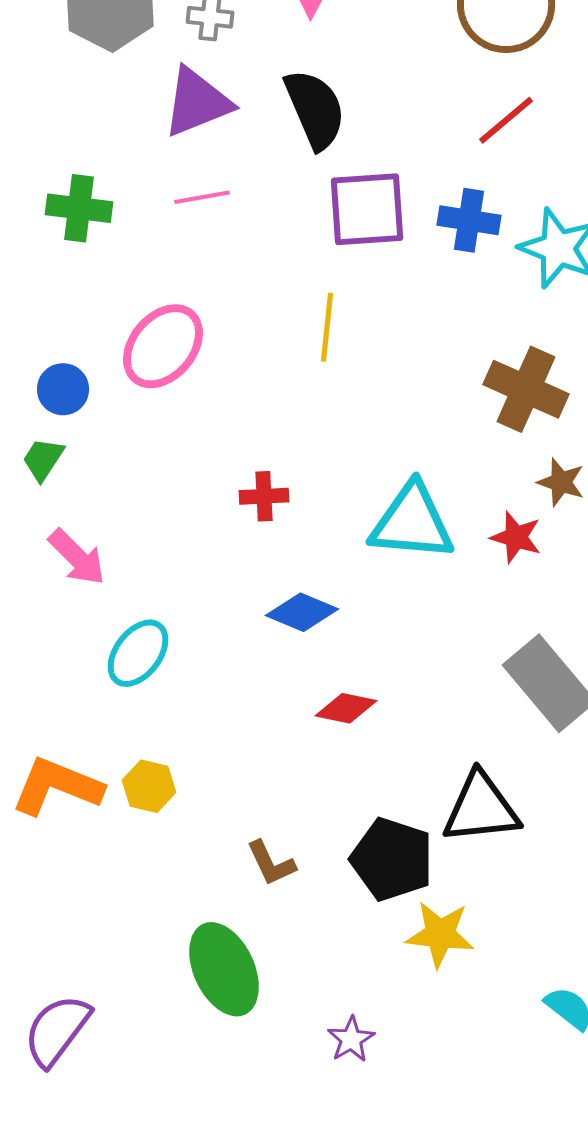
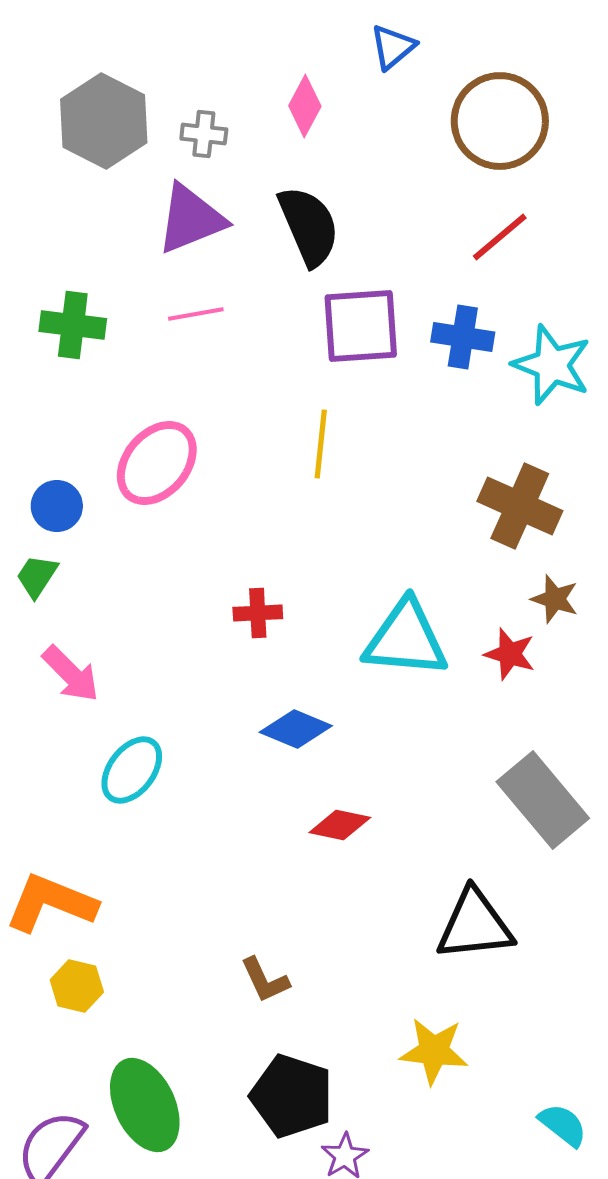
yellow hexagon: (149, 786) -> (77, 986), moved
black pentagon: (392, 859) -> (292, 1096), moved
green ellipse: (224, 969) -> (145, 1105), moved

